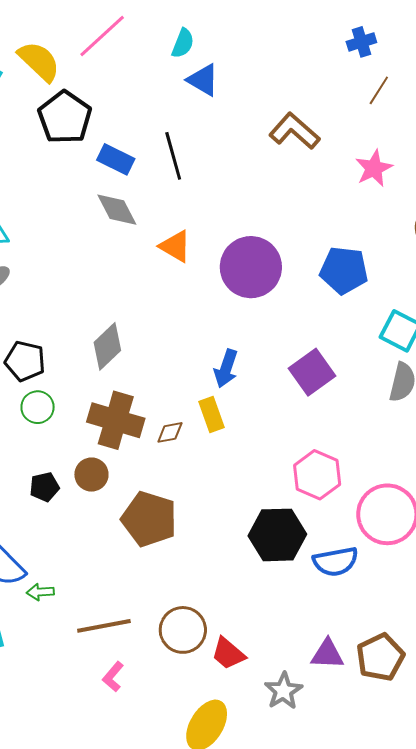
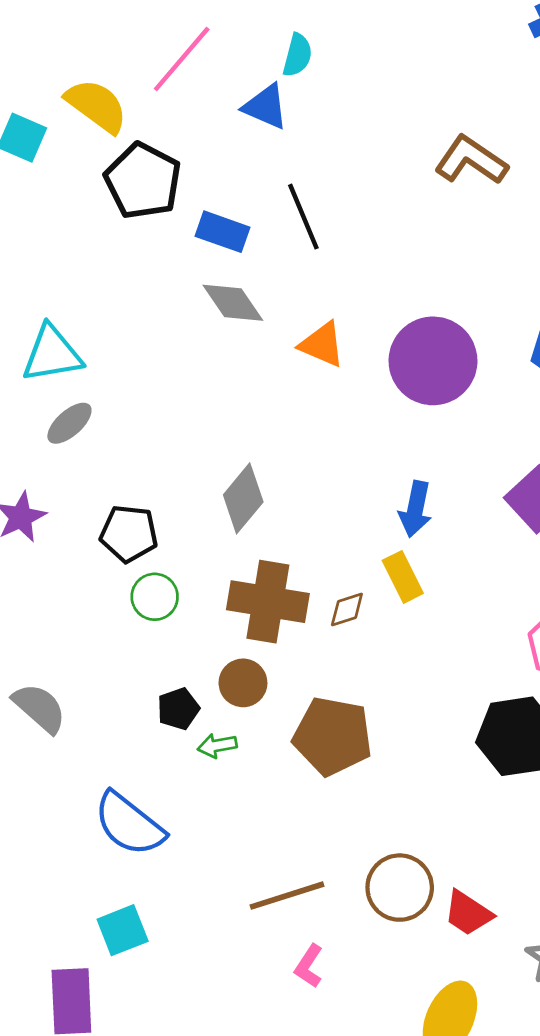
blue triangle: (203, 80) -> (265, 107), moved
green arrow: (40, 592) -> (217, 746), moved

